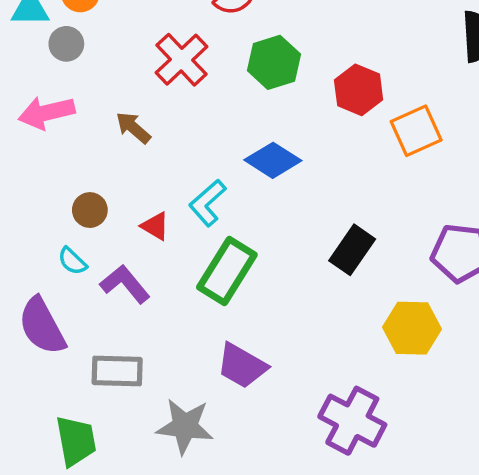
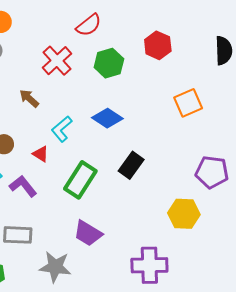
red hexagon: (359, 90) -> (158, 45), moved
cyan L-shape: (208, 203) -> (62, 129), moved
black rectangle: (352, 250) -> (131, 165), moved
purple cross: (352, 421) -> (149, 265), turned -30

